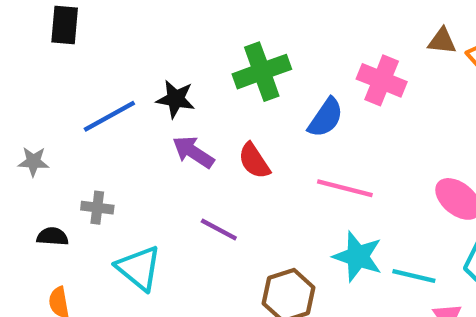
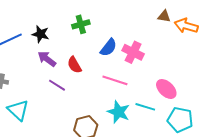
green cross: (262, 72) -> (81, 24), size x0.7
pink cross: (382, 80) -> (133, 52), moved
purple line: (219, 230) -> (57, 85), moved
cyan line: (414, 276) -> (145, 107), moved

